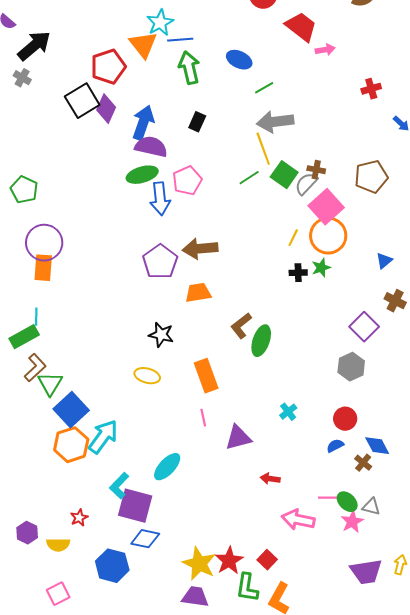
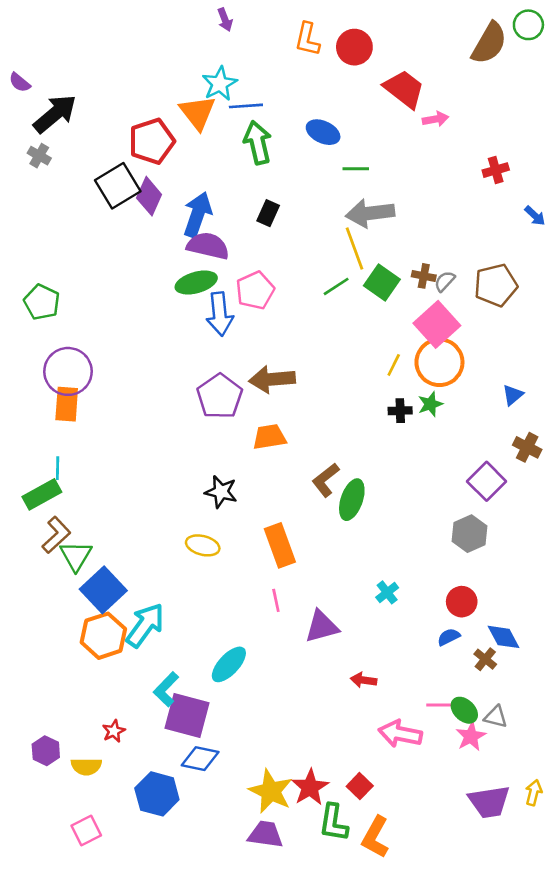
green line: (264, 88) -> (356, 169), turned 30
gray semicircle: (306, 184) -> (445, 281), moved, size x0.7

